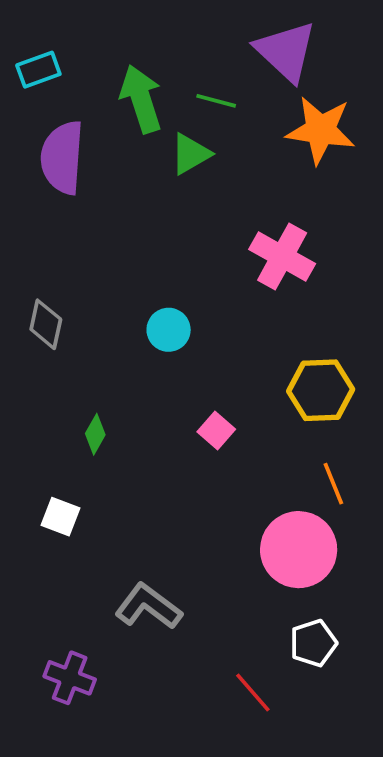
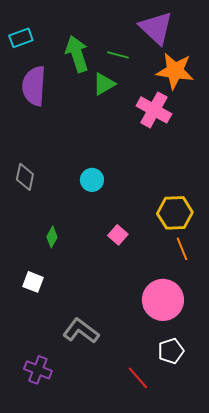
pink cross: (282, 256) -> (154, 110), moved
orange line: (333, 484) -> (182, 249), moved

